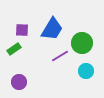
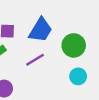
purple line: (60, 56) -> (35, 60), moved

